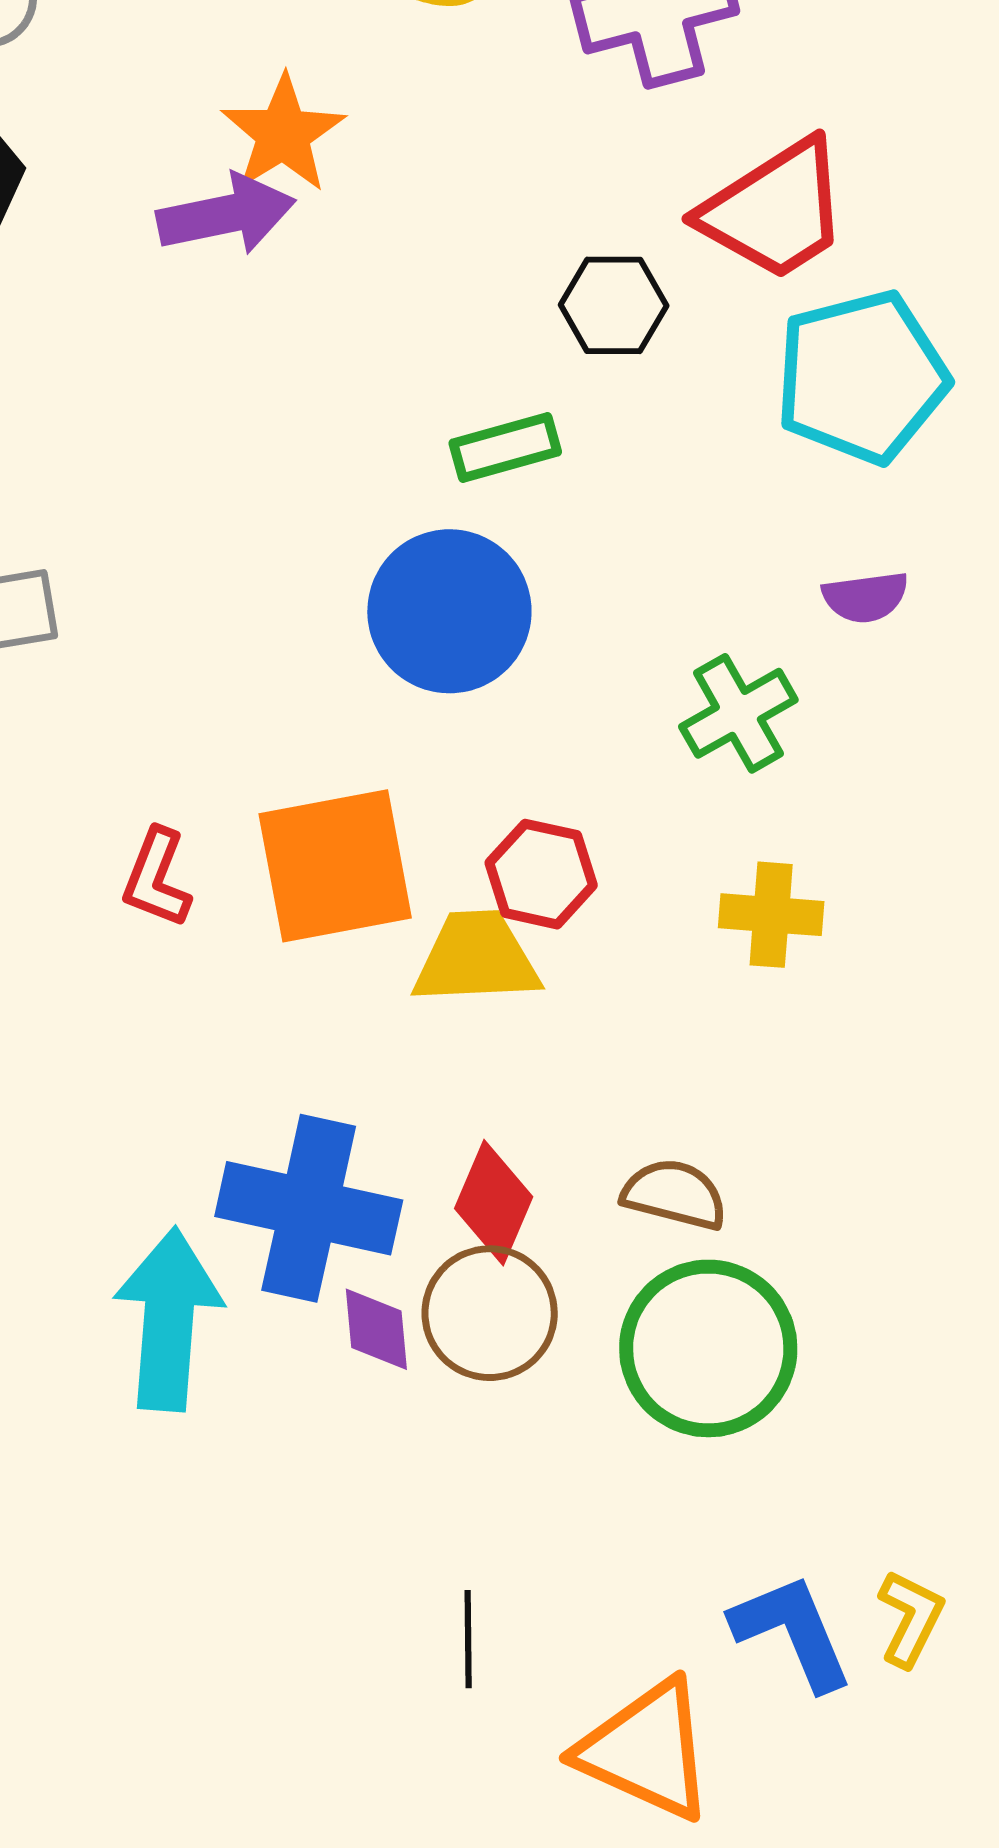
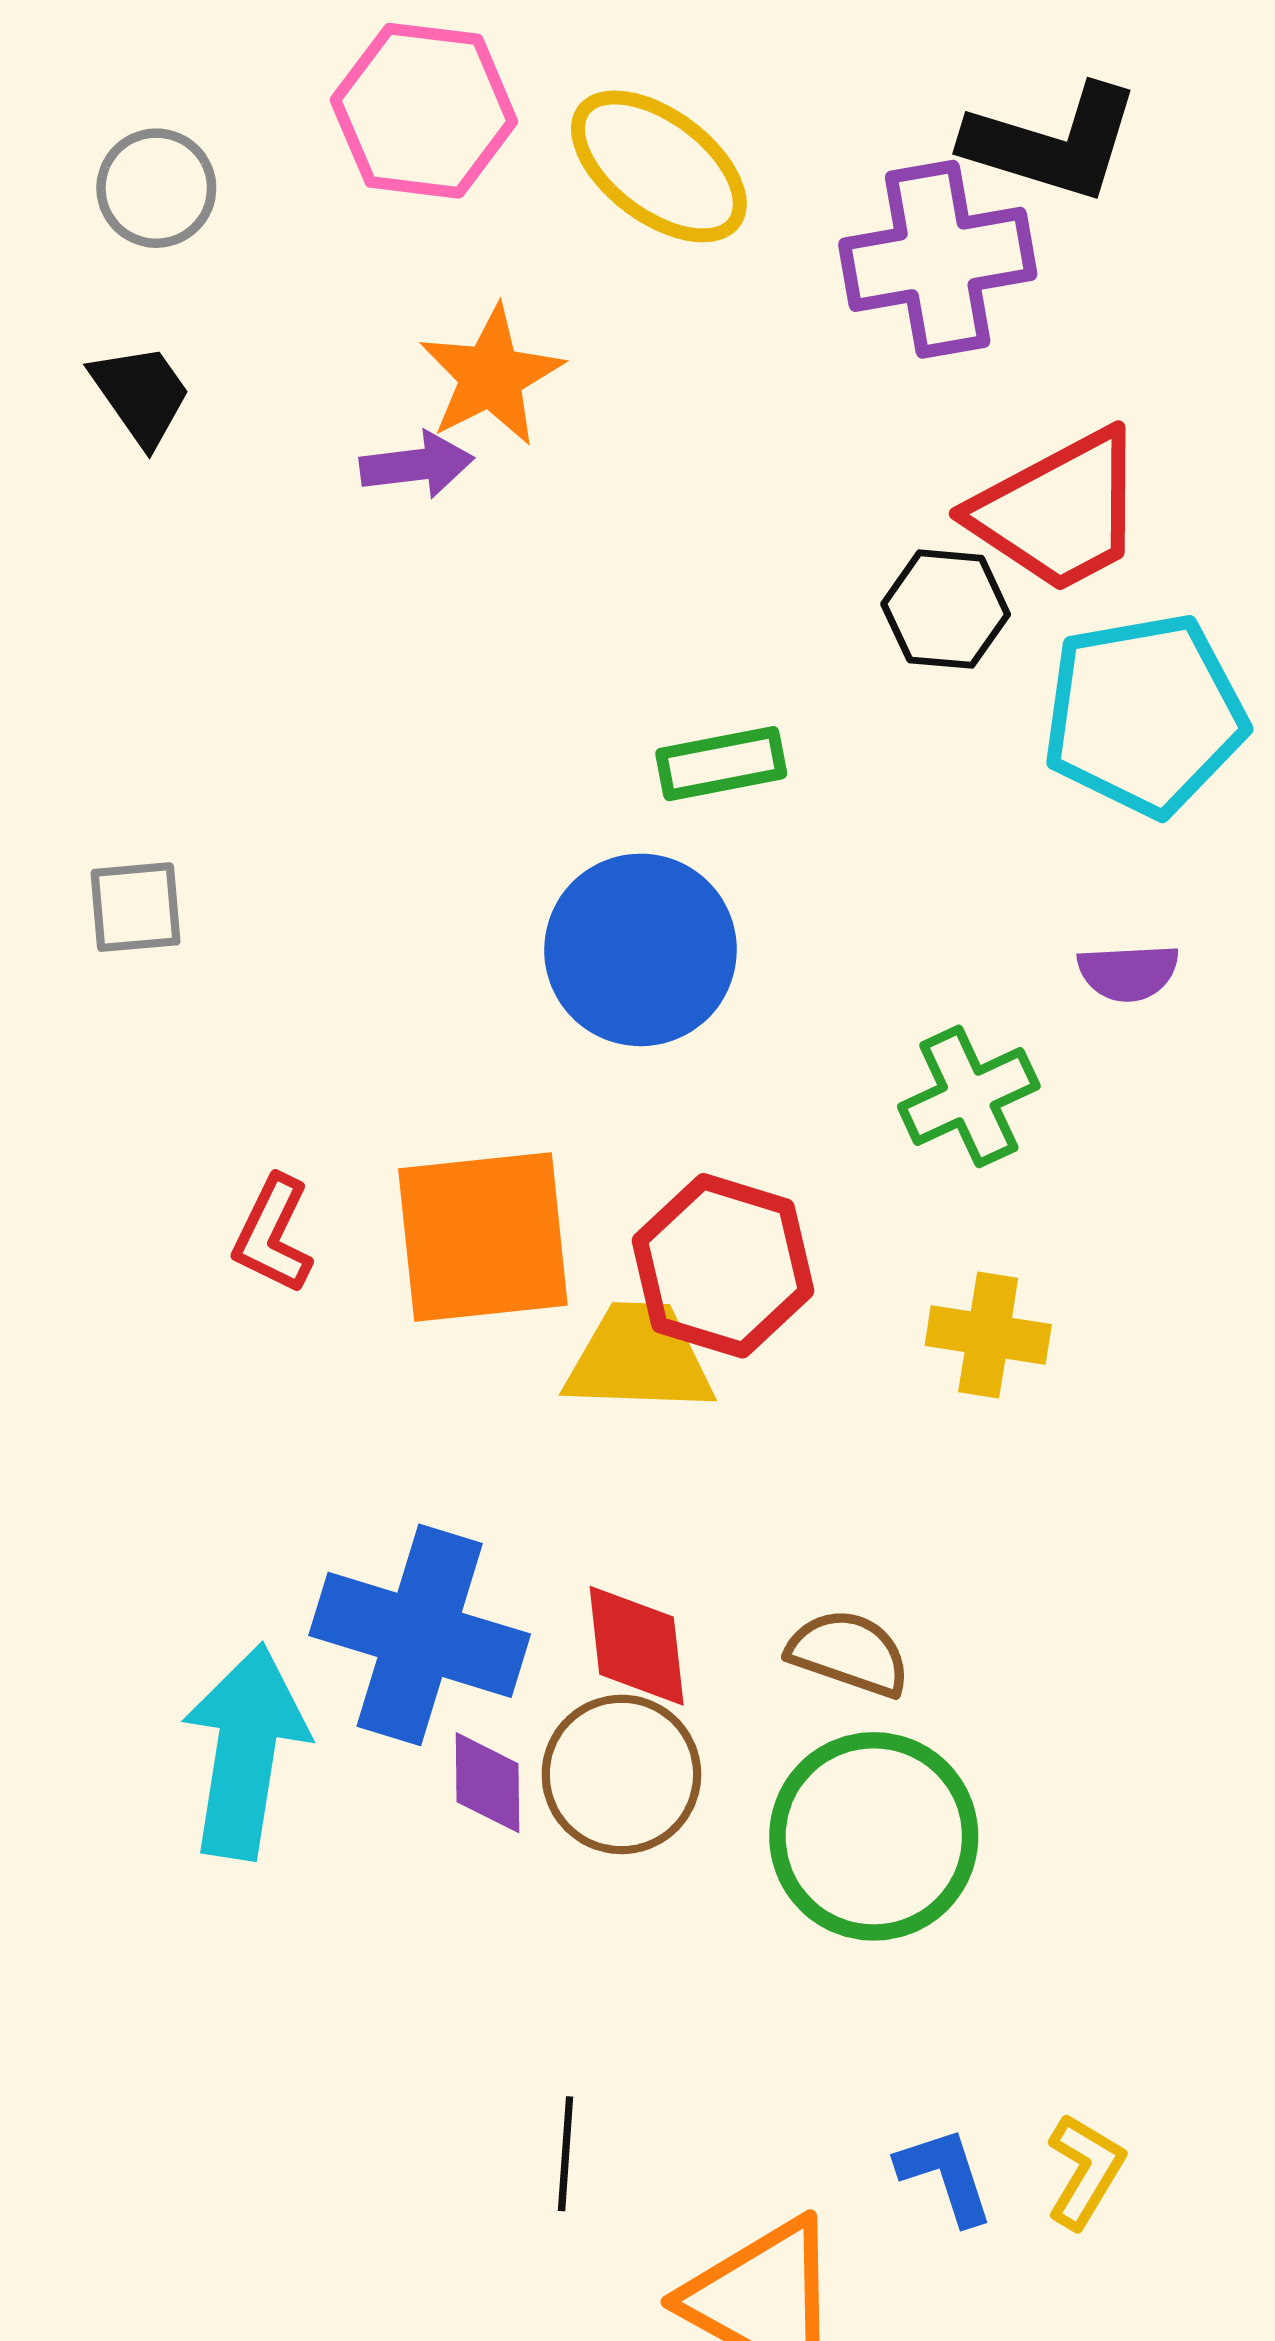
purple arrow: (226, 215) -> (417, 465), size x0.7
black hexagon: (614, 305) -> (946, 609), moved
red hexagon: (541, 874) -> (723, 1266), size x1.4
red diamond: (494, 1203) -> (637, 1646), turned -34
blue L-shape: (792, 1632) -> (945, 2176), size x0.7

